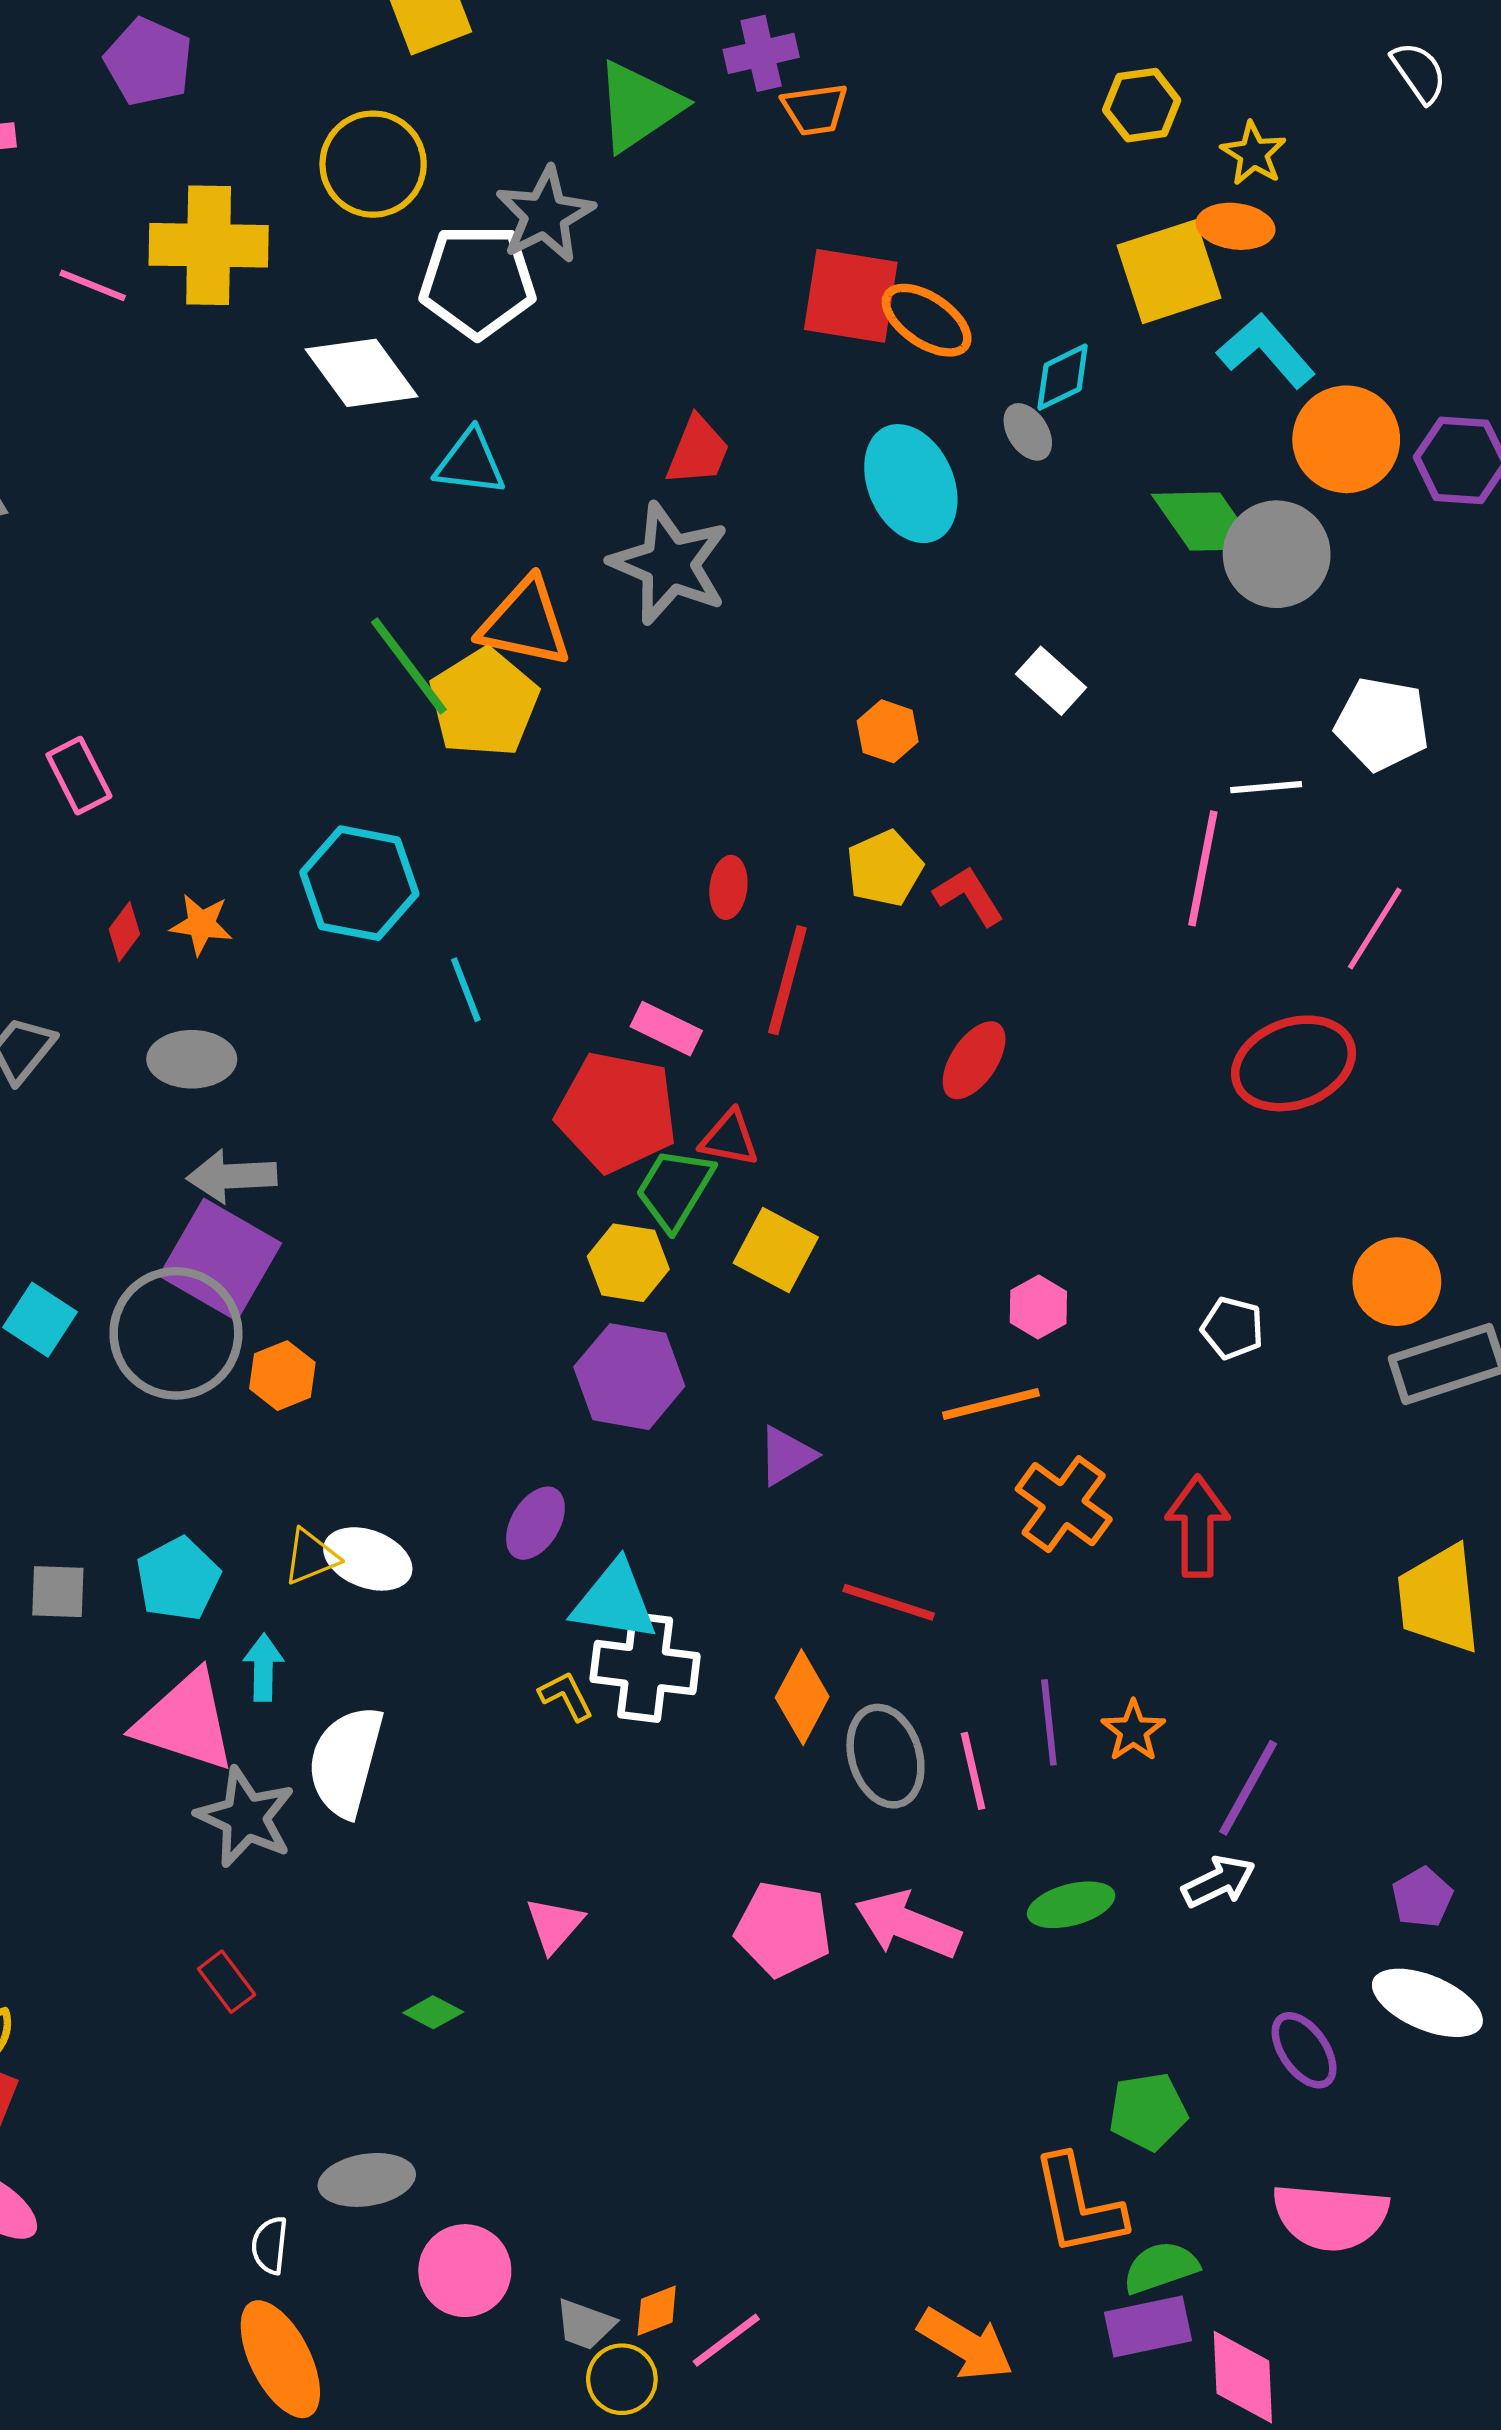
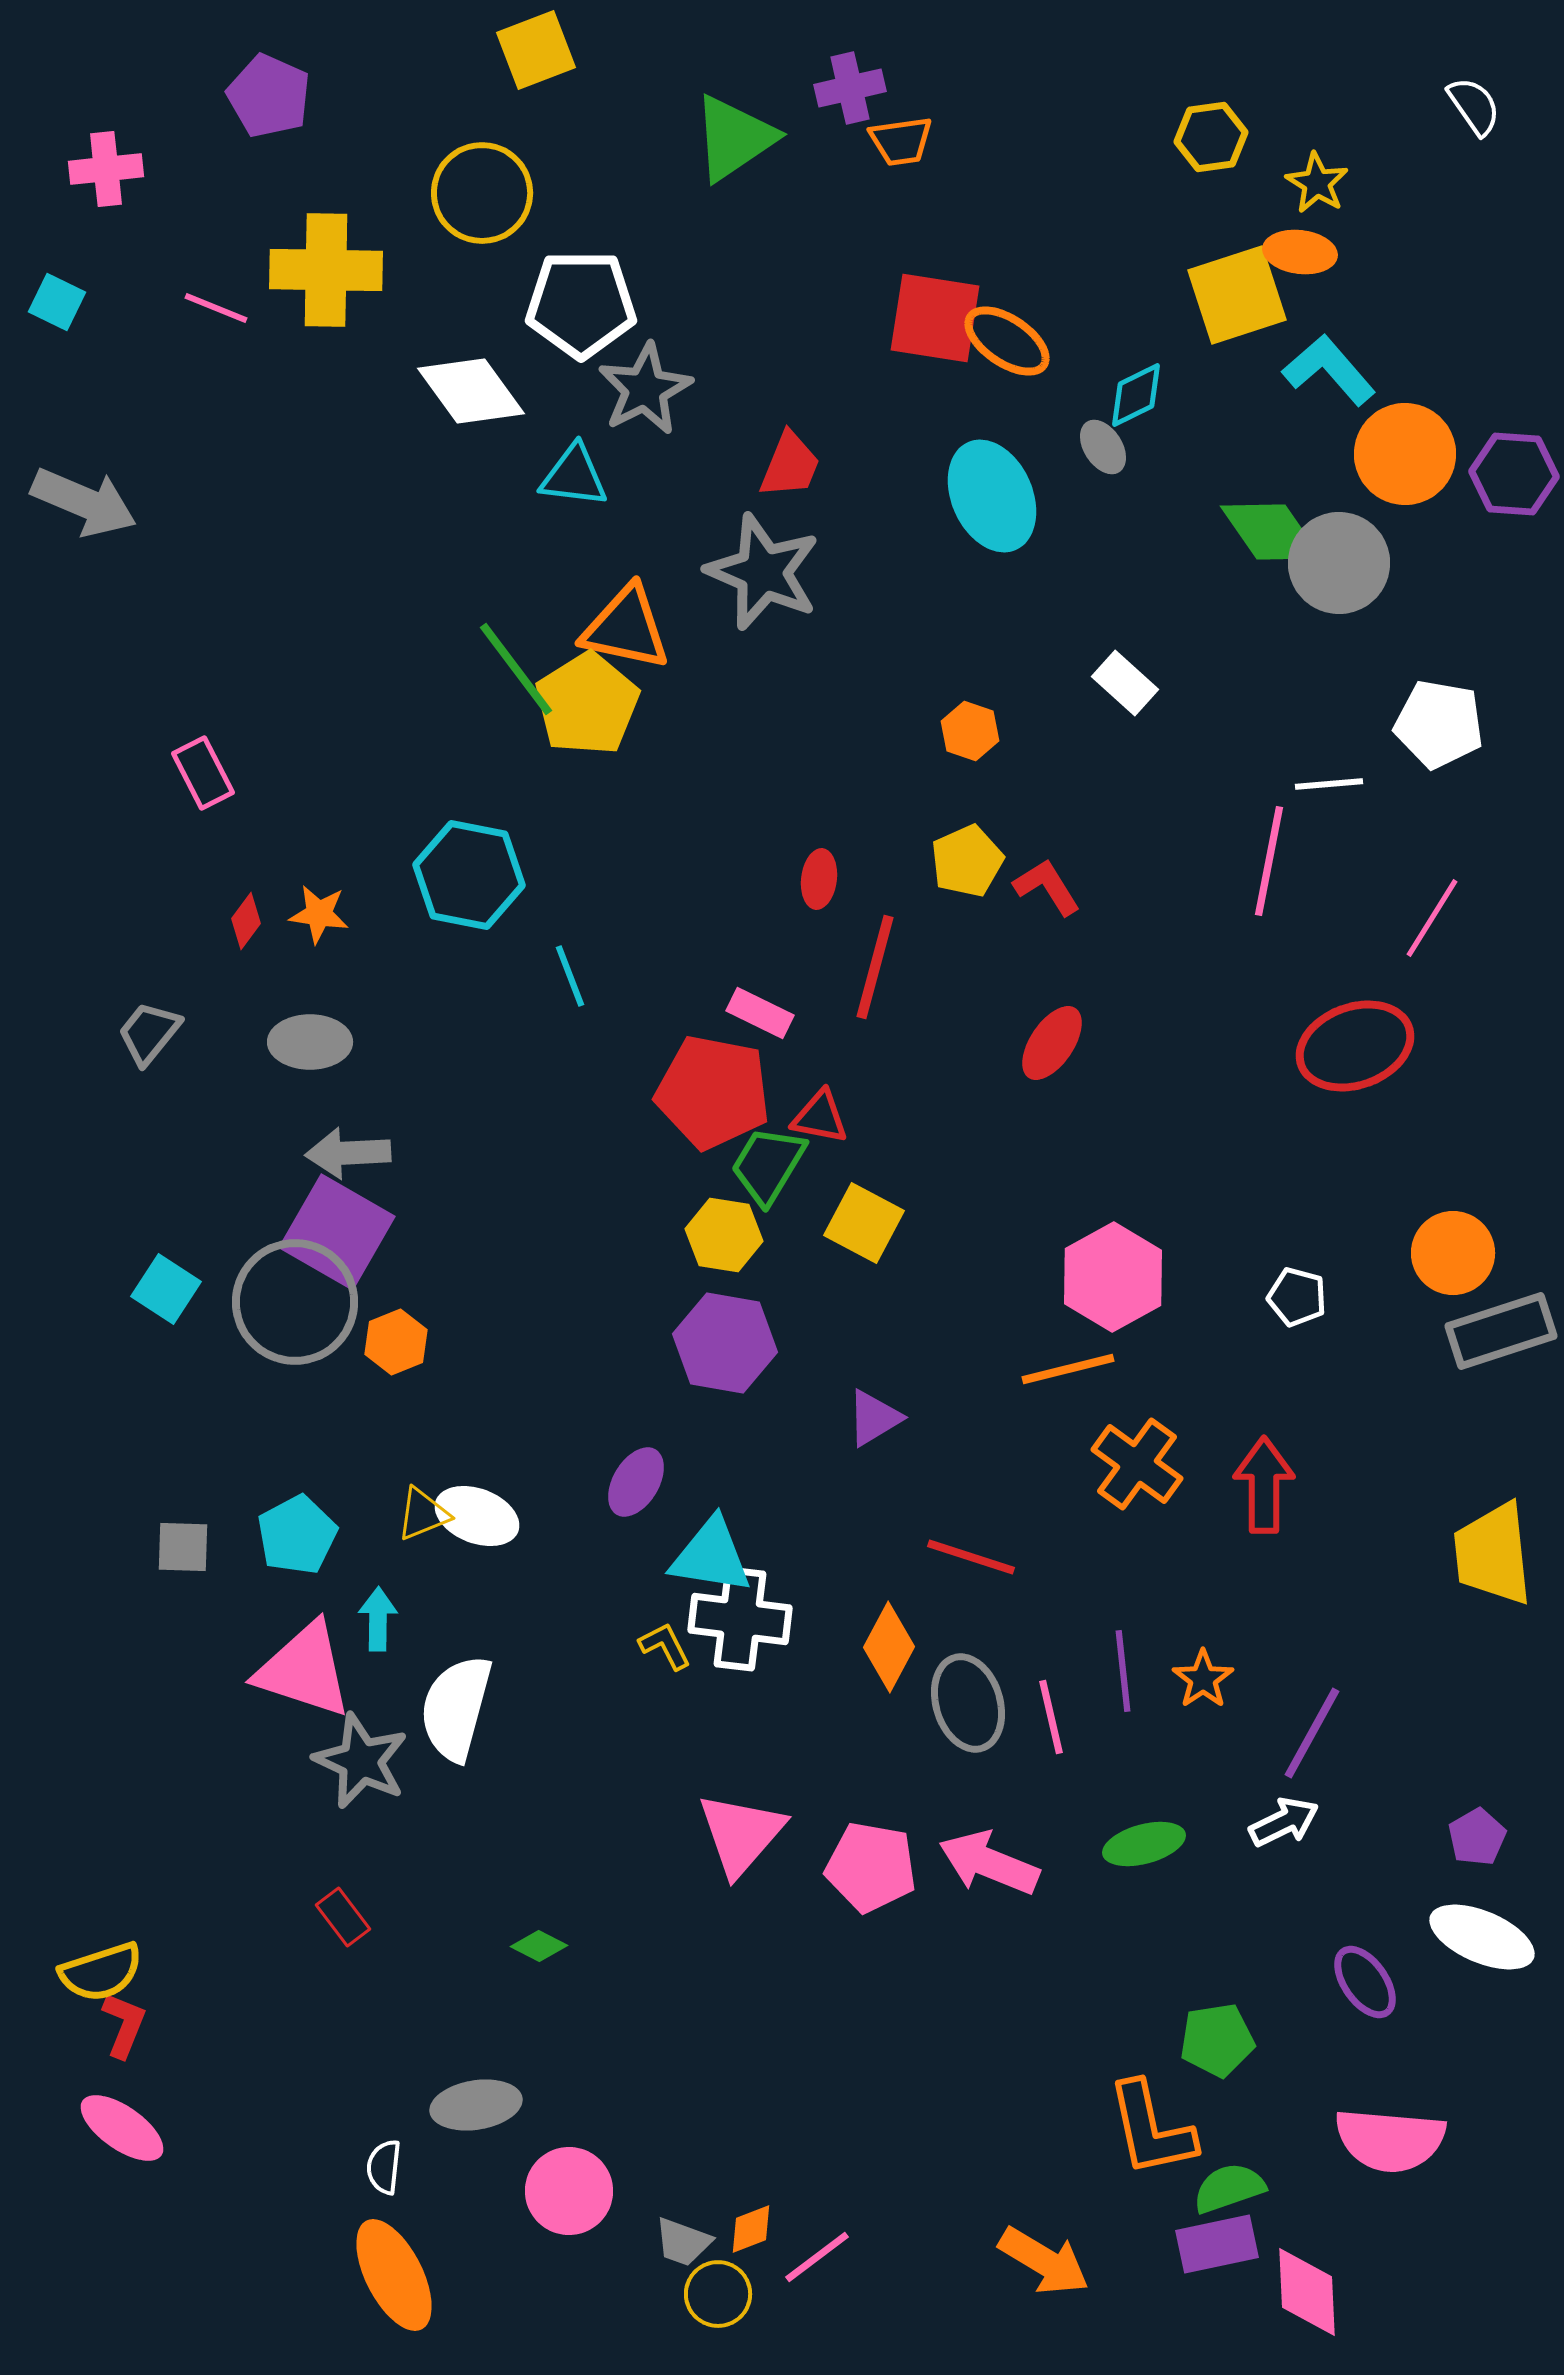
gray star: (545, 215) -> (645, 389), moved
pink hexagon: (1038, 1307) -> (1113, 1277), size x1.8
pink triangle: (554, 1925) -> (741, 1834), moved, size x1.6

